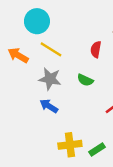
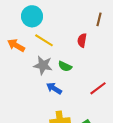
green semicircle: (85, 80) -> (65, 66), moved
blue arrow: (49, 106) -> (54, 88), moved

